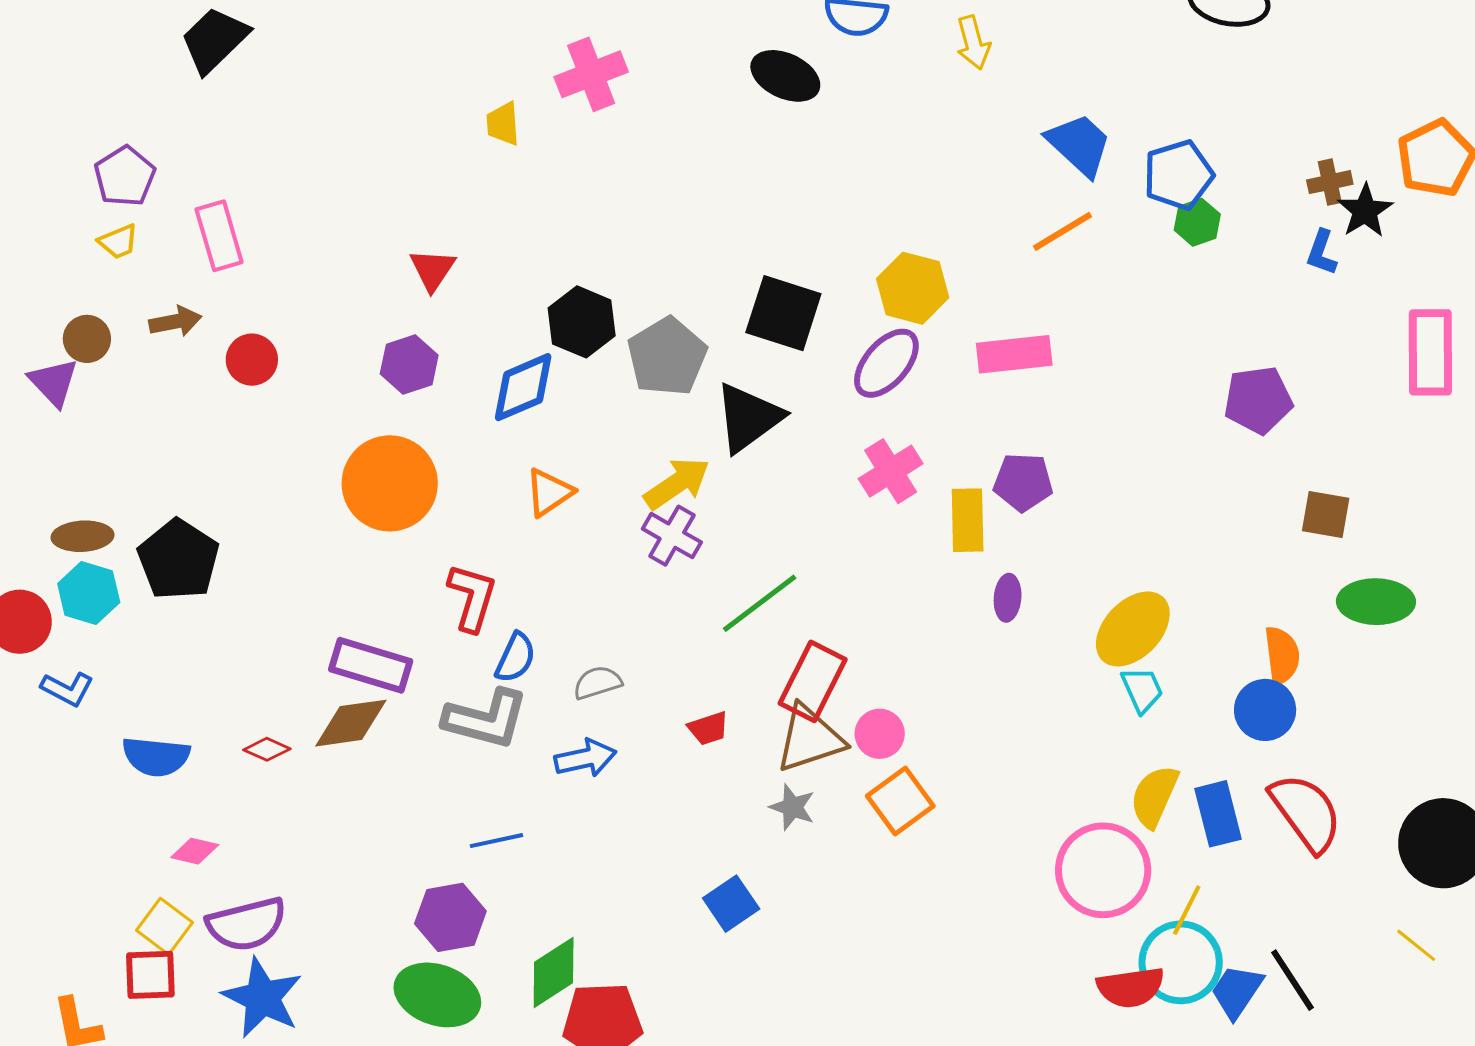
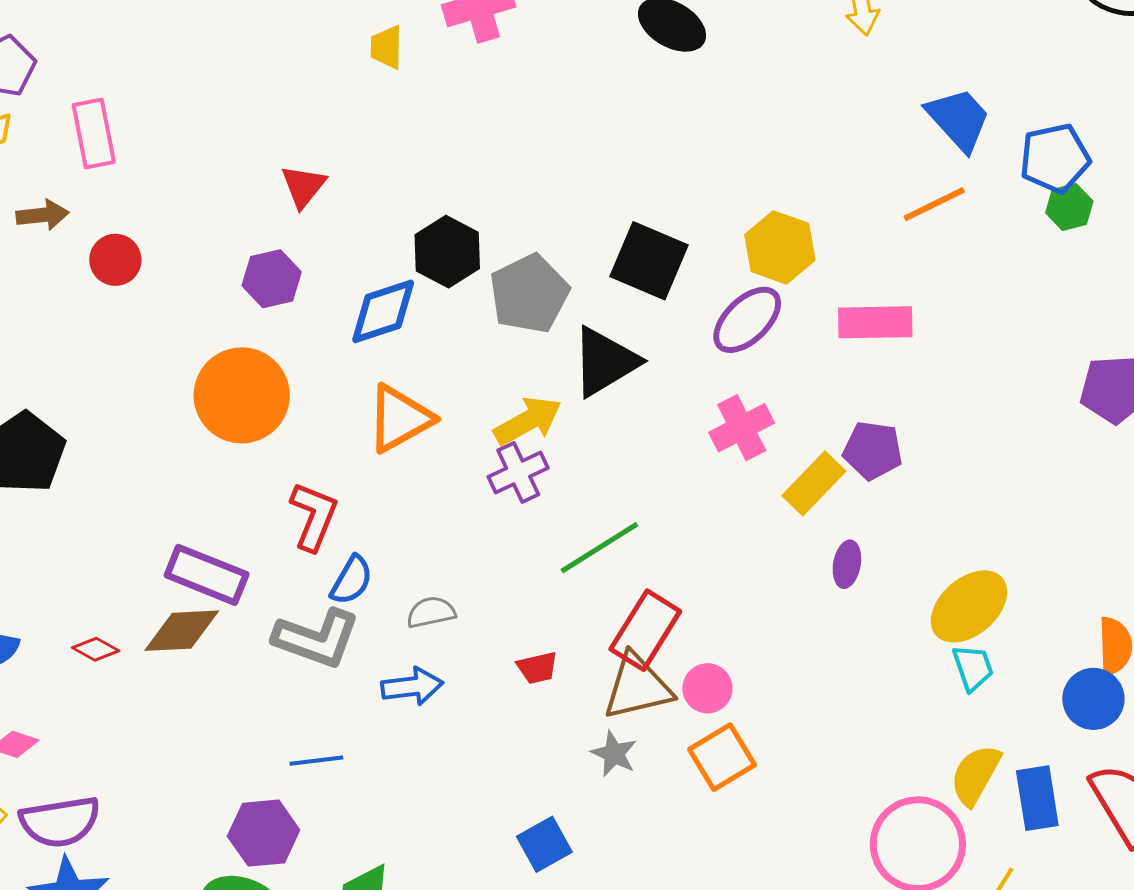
orange triangle: (549, 492) -> (400, 418), size x1.4
yellow rectangle: (968, 520) -> (814, 483), turned 40
purple cross: (672, 536) -> (518, 472), turned 30

